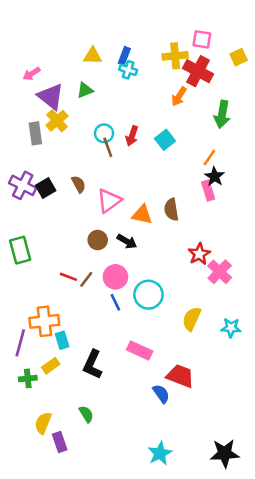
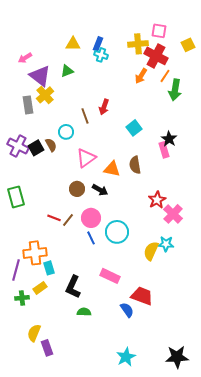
cyan circle: (104, 133) -> (66, 132), moved
cyan square: (165, 140) -> (134, 128), moved
orange line: (209, 157) -> (165, 76), moved
brown semicircle: (79, 184) -> (51, 145), moved
cyan star: (231, 328) -> (166, 244), moved
green semicircle: (86, 414) -> (84, 312), moved, turned -56

